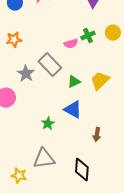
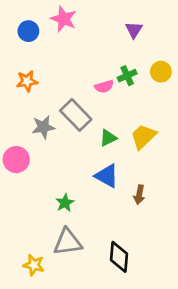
gray star: (26, 74) -> (43, 127), turned 30
green star: (48, 124) -> (65, 203), moved
brown arrow: (97, 135) -> (139, 195), moved

